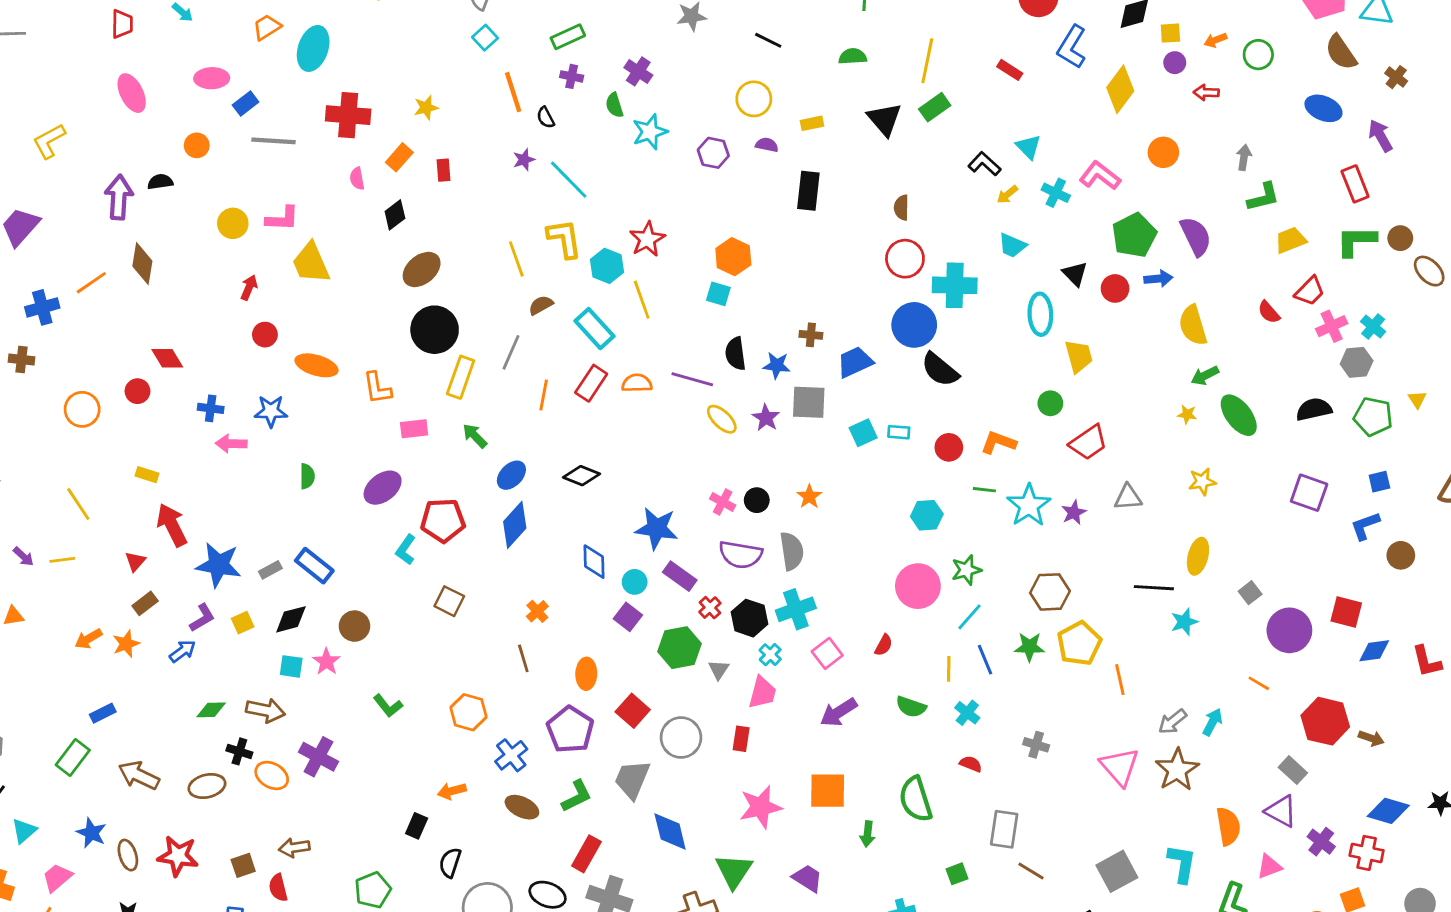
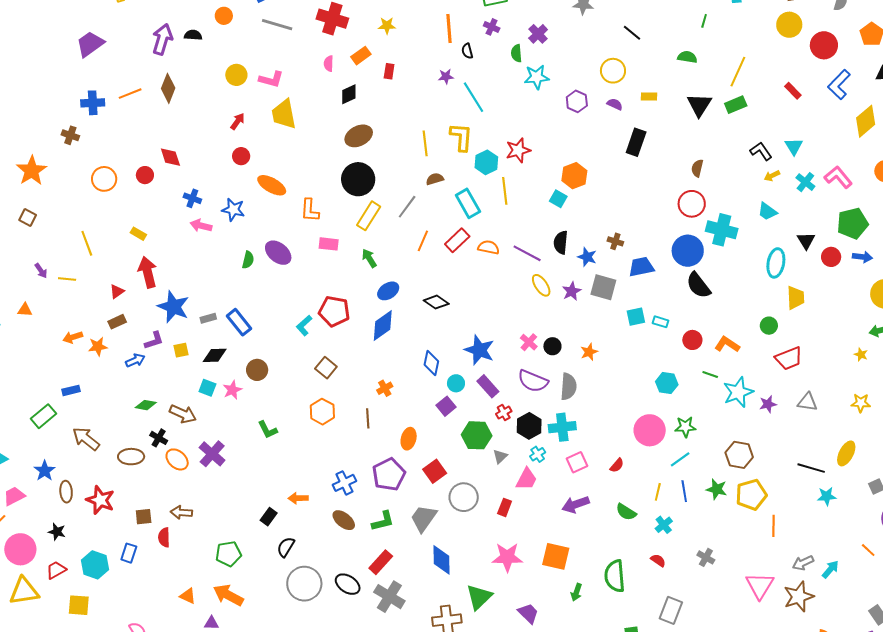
purple ellipse: (383, 488) -> (278, 253), moved, turned 64
orange hexagon: (469, 712) -> (322, 412), moved

